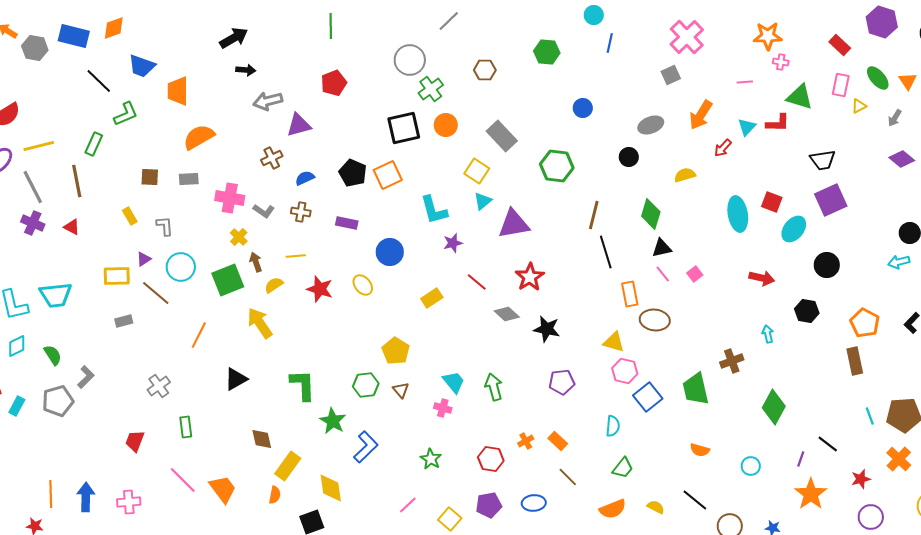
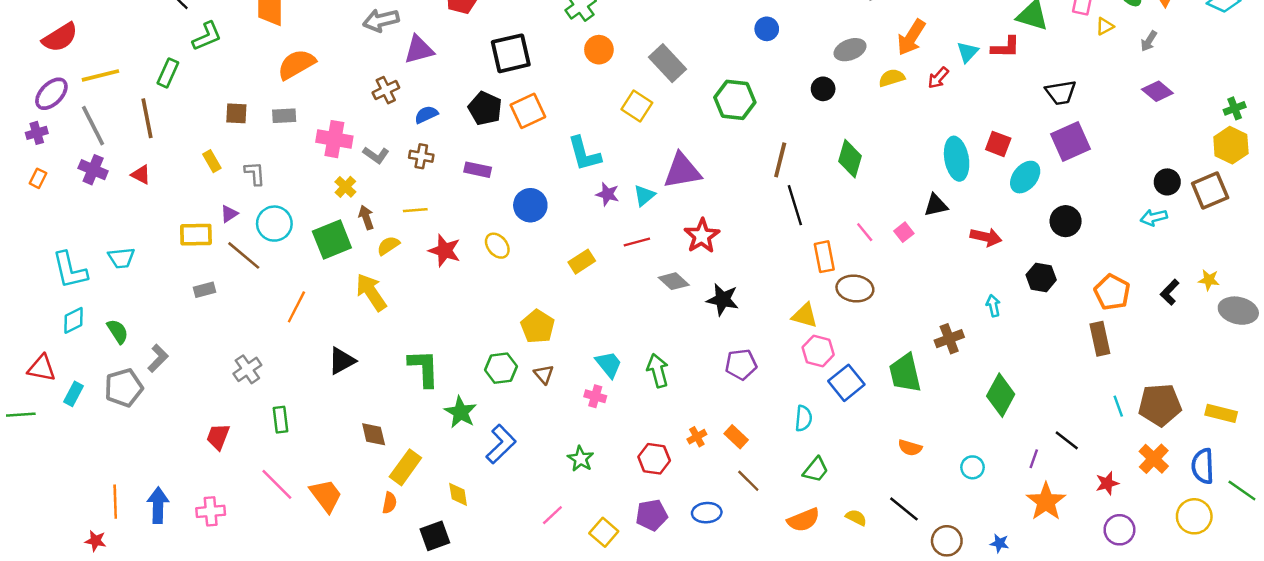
black square: (404, 128) -> (511, 53), moved
yellow semicircle: (685, 175) -> (892, 78), moved
cyan triangle: (483, 201) -> (644, 195), moved
purple star: (453, 243) -> (608, 194), turned 30
black triangle: (662, 248) -> (936, 205), moved
red line: (477, 282) -> (637, 242), turned -55
cyan trapezoid: (56, 295) -> (121, 258), size x0.7
yellow diamond: (331, 488) -> (458, 494), size x0.7

